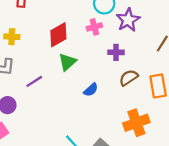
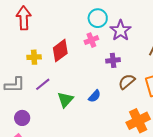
yellow cross: (12, 37) -> (34, 57), moved
green triangle: (67, 62) -> (65, 100), moved
purple line: (34, 81) -> (43, 84), moved

